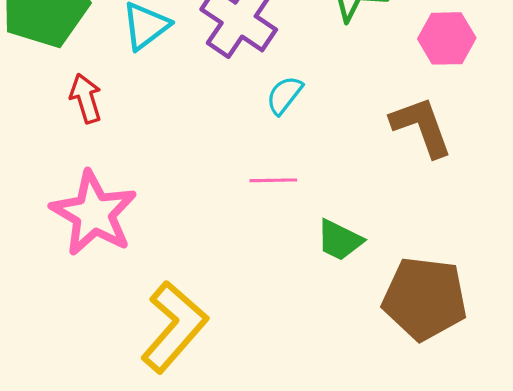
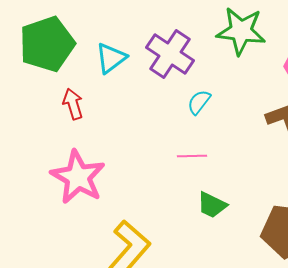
green trapezoid: (340, 240) -> (212, 205), moved

